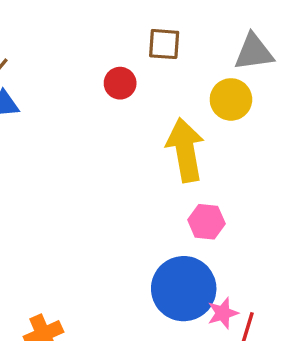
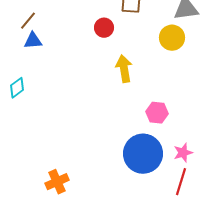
yellow arrow: (185, 150) -> (124, 69), moved, size x0.7
pink star: (223, 313) -> (183, 153), moved

